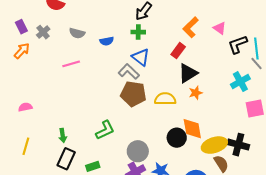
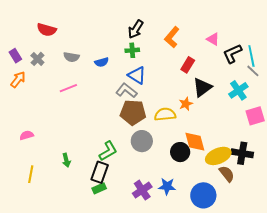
orange L-shape: (191, 27) -> (172, 37), moved
red rectangle: (178, 51) -> (188, 65), moved
black triangle: (188, 73) -> (202, 87), moved
orange star: (196, 93) -> (186, 104), moved
gray circle: (138, 151) -> (142, 141), moved
black rectangle: (66, 159) -> (100, 172), moved

